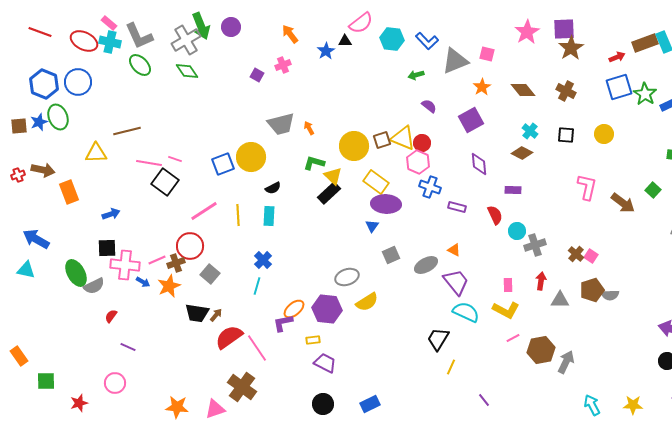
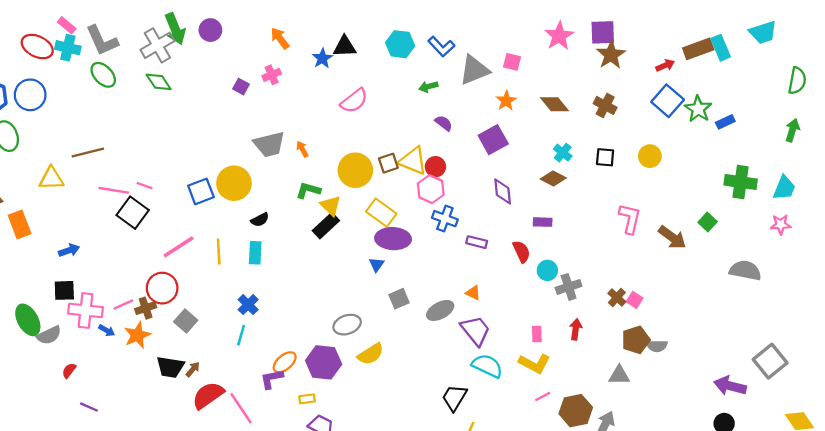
pink semicircle: (361, 23) -> (354, 101), moved
black triangle: (345, 41) -> (345, 47), size x1.5
blue square: (619, 87) -> (668, 101), turned -32
gray triangle: (560, 300) -> (619, 375), moved

